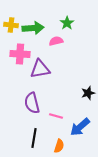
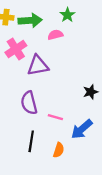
pink cross: (20, 54) -> (16, 49), turned -36

